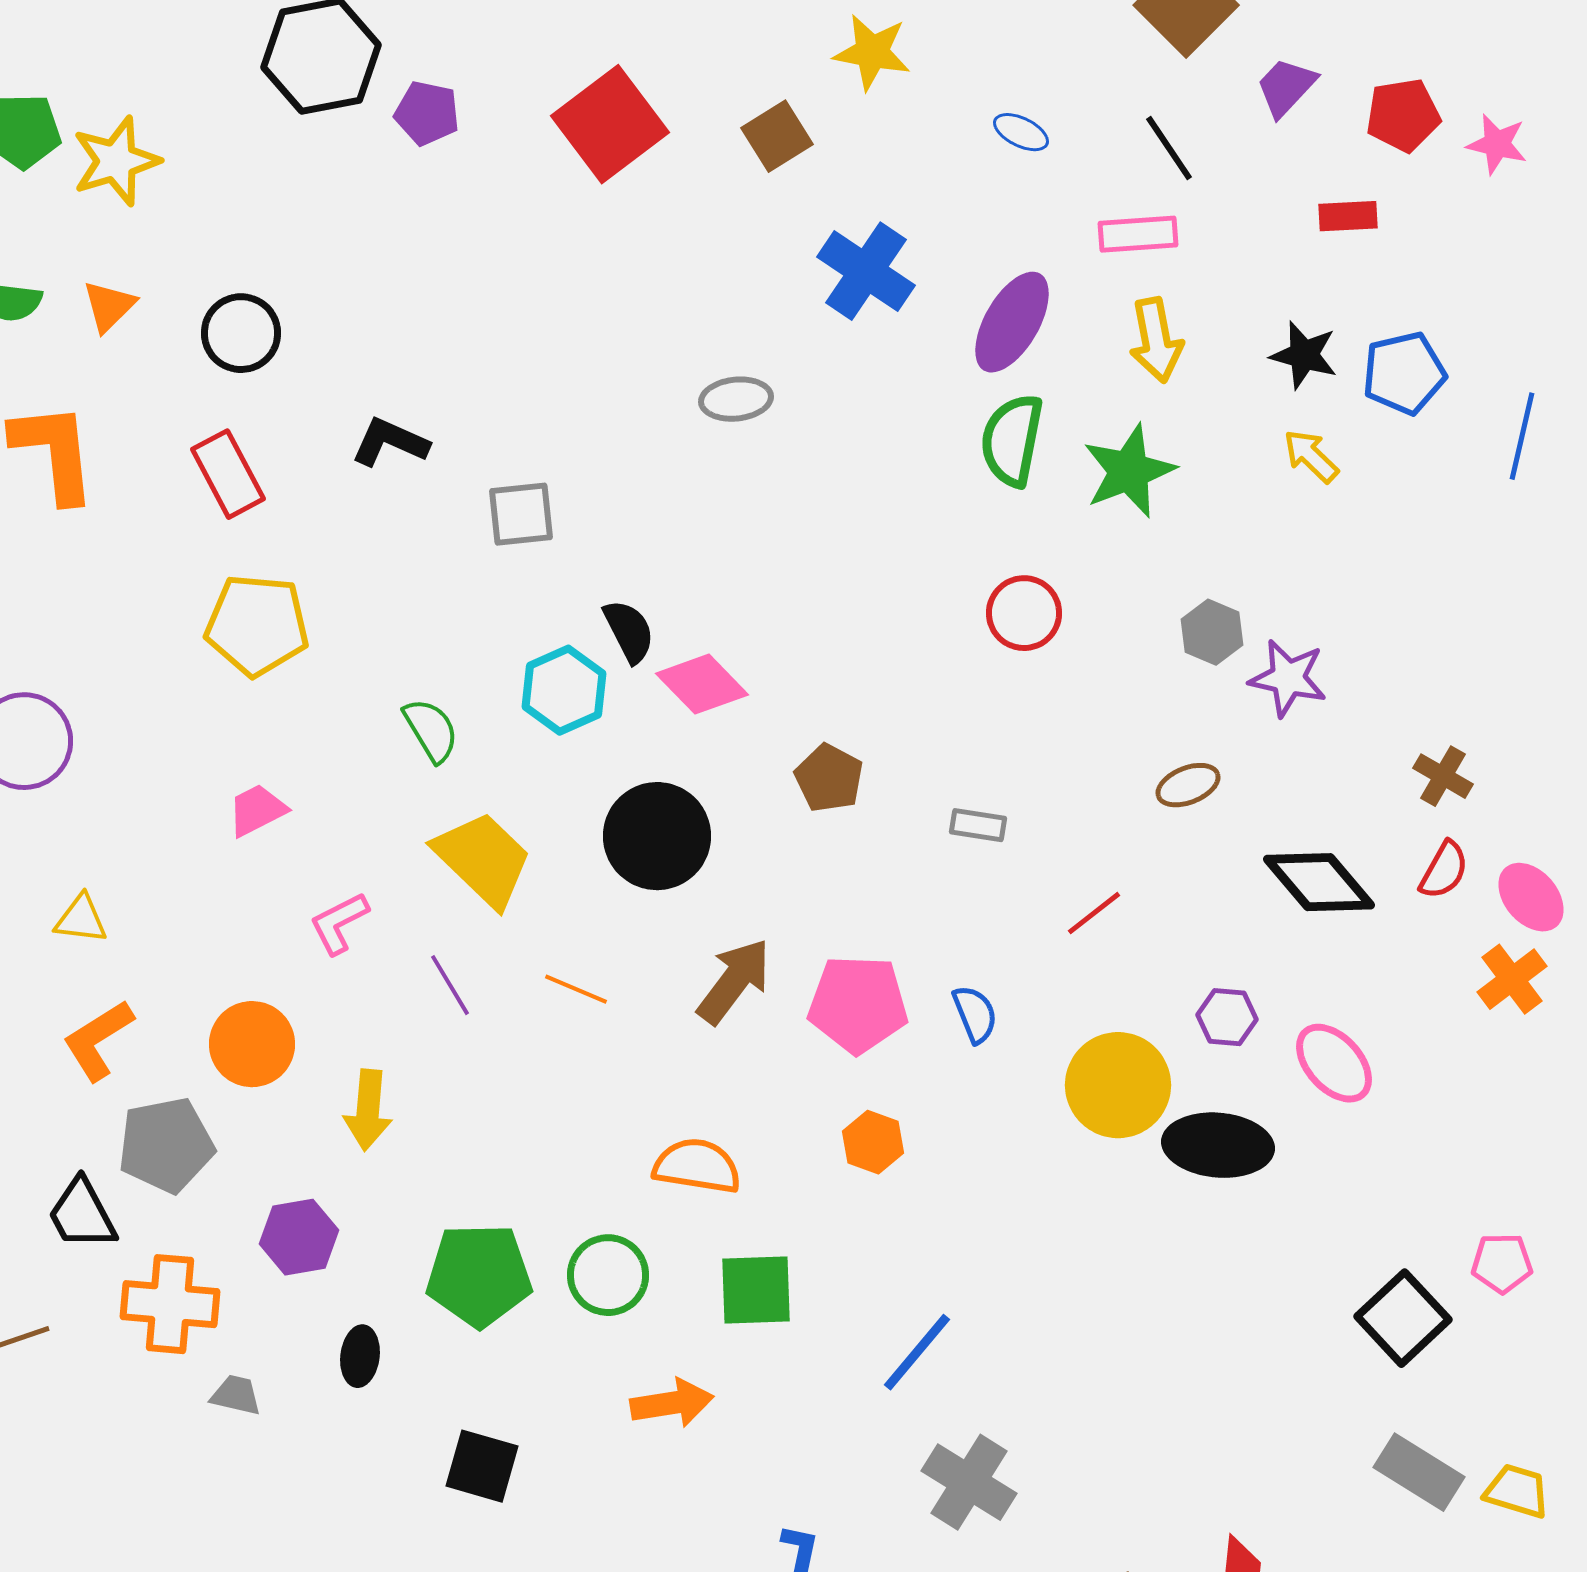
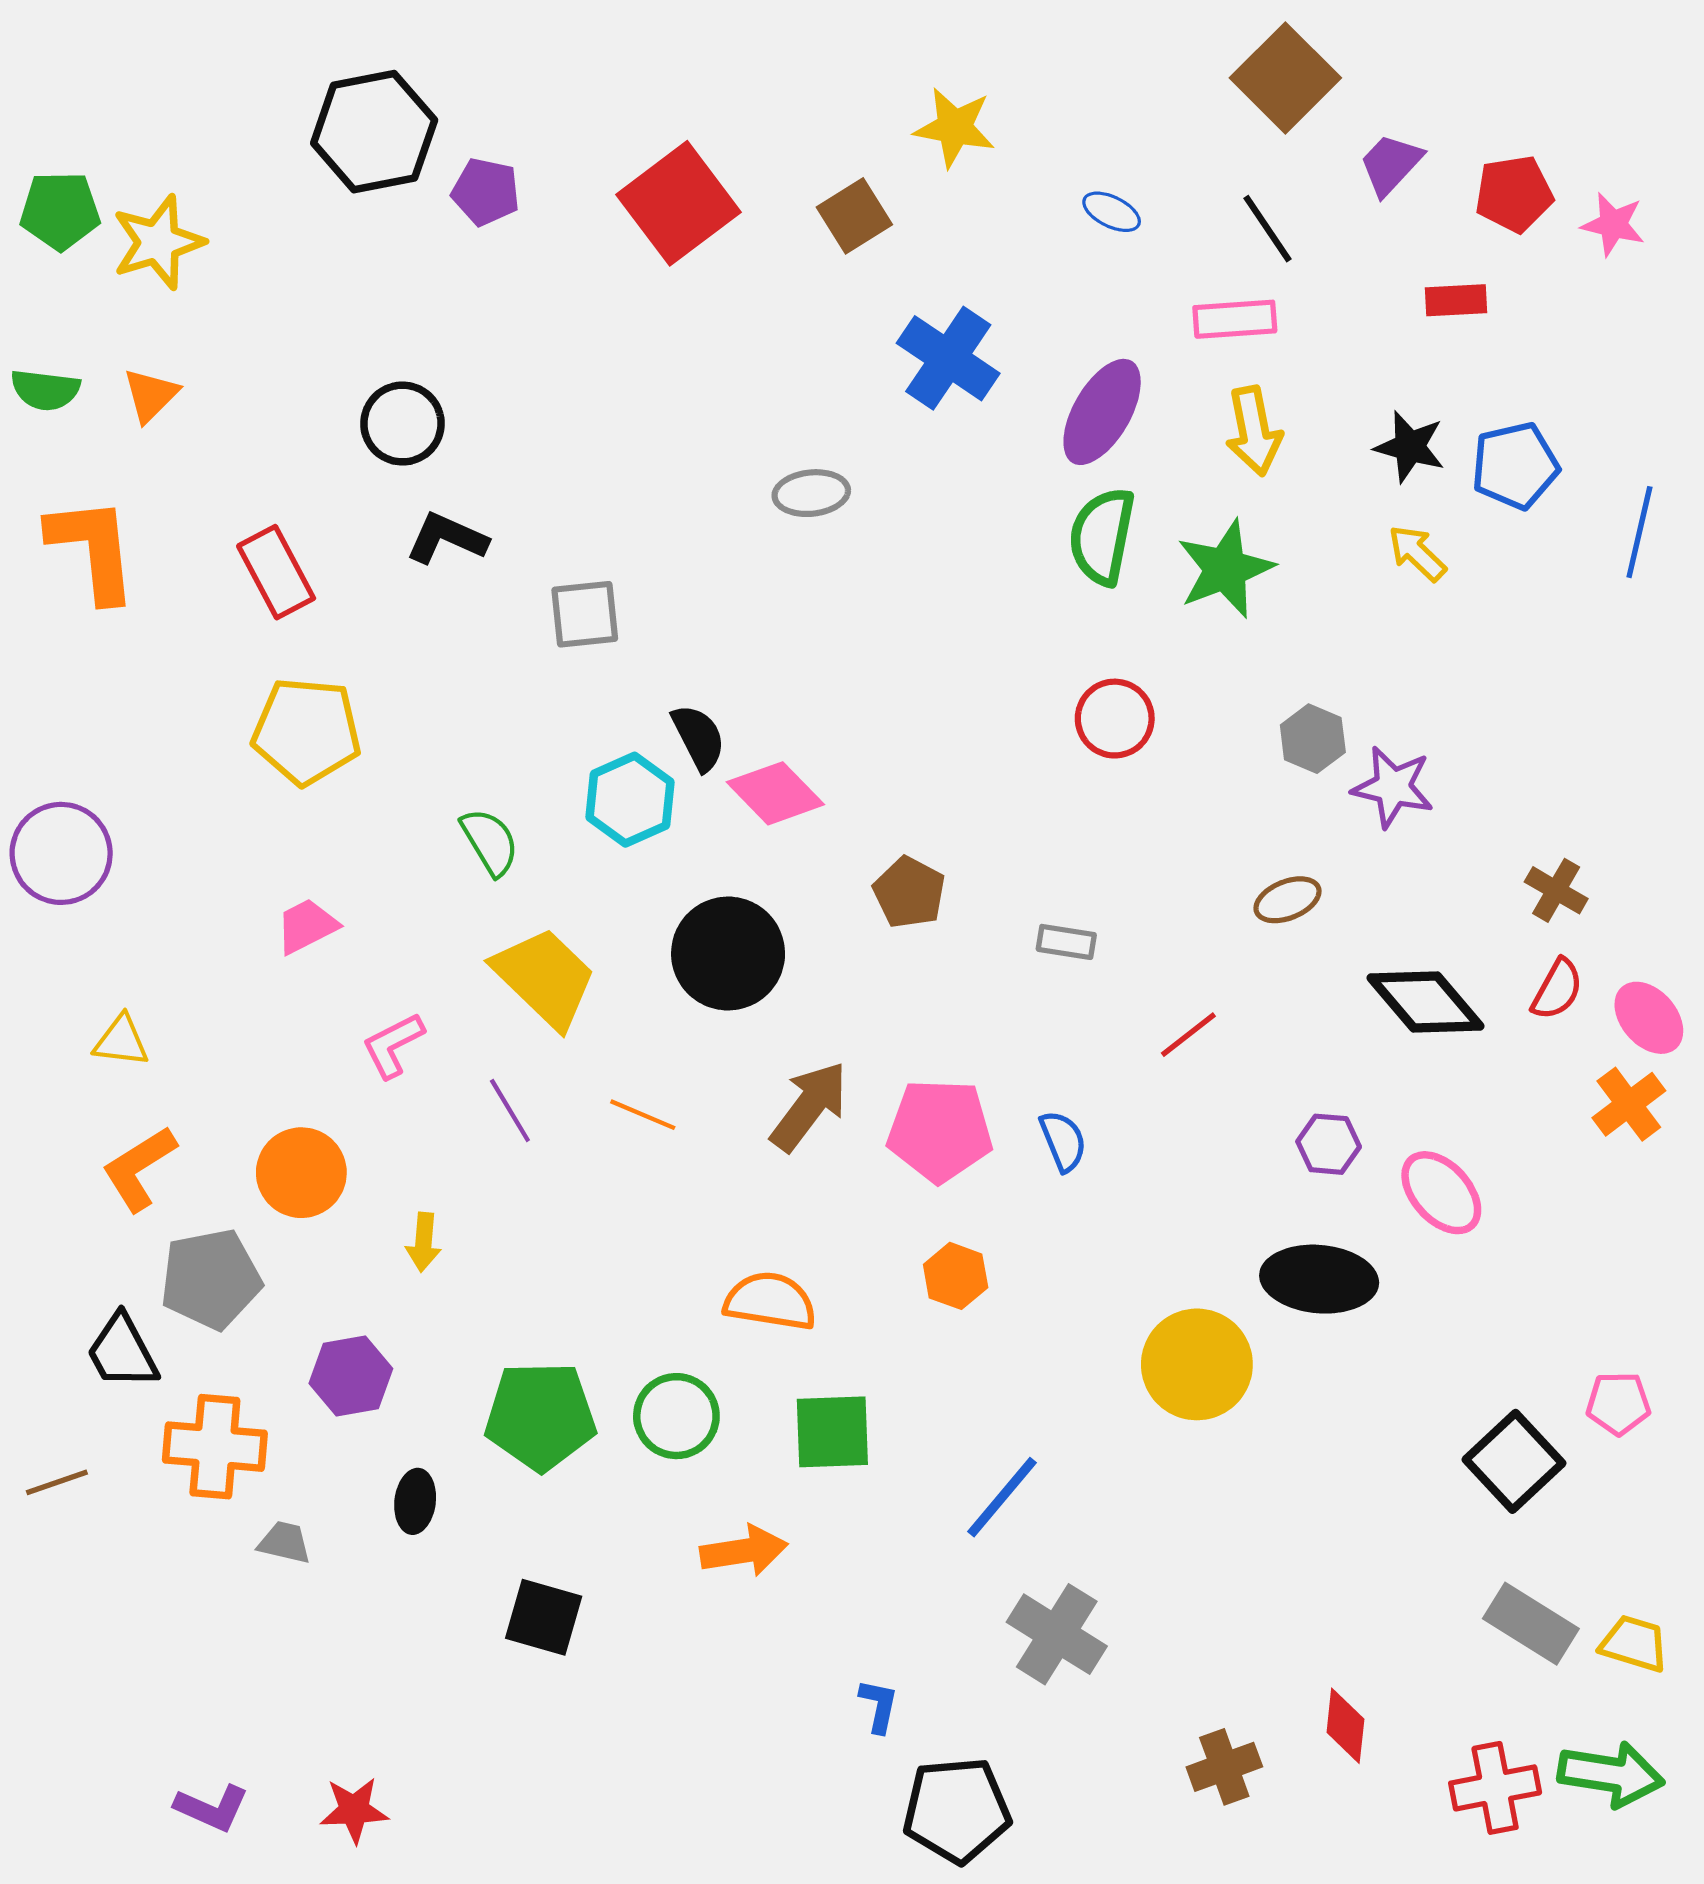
black circle: (241, 333) -> (402, 424), moved
yellow circle: (1118, 1085) -> (1197, 1364), moved
yellow arrow: (368, 1110) -> (424, 1242), size x0.7

